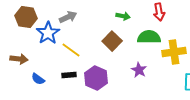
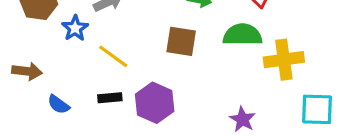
blue star: (48, 33) -> (75, 28), size x0.7
brown square: (112, 41) -> (181, 41), turned -36
purple star: (139, 70) -> (242, 119), moved

